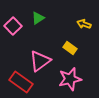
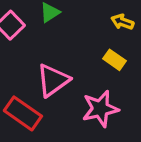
yellow rectangle: (70, 48) -> (114, 60), moved

